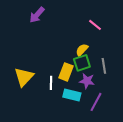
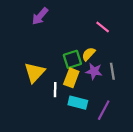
green square: (82, 63) -> (72, 59), moved
yellow triangle: (24, 77) -> (35, 72), moved
purple star: (87, 81) -> (94, 71), moved

